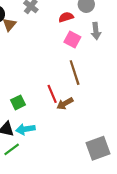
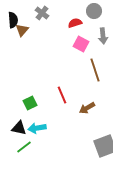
brown line: (75, 73) -> (95, 70), moved
brown arrow: (65, 104) -> (87, 108), moved

